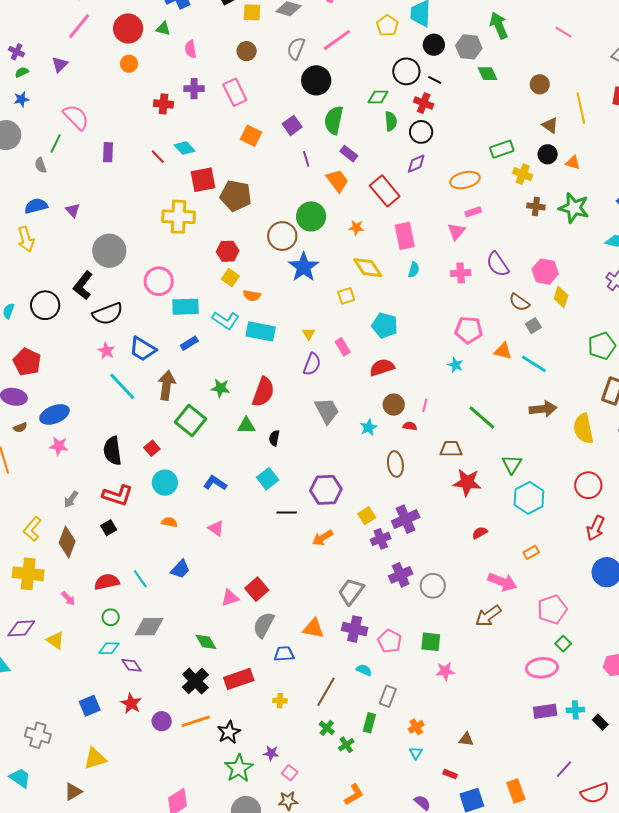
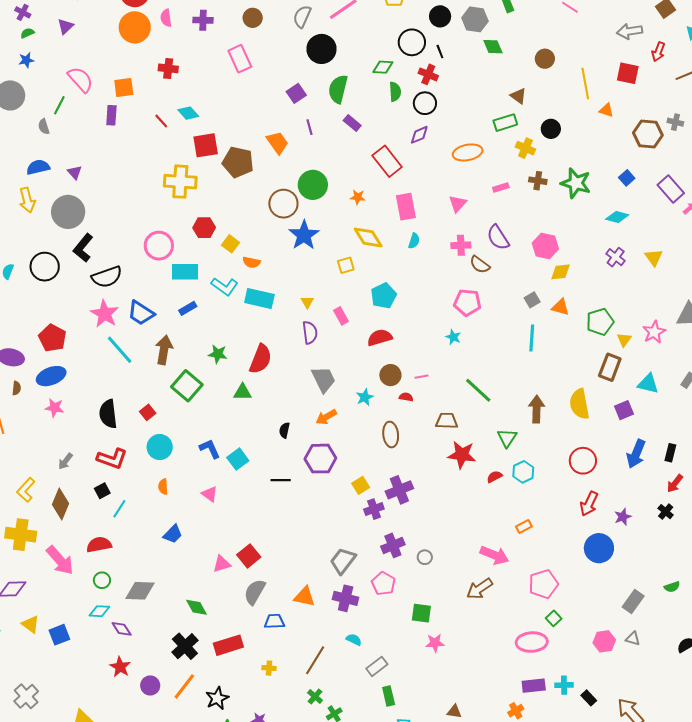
pink semicircle: (190, 49) -> (166, 18), moved
orange circle: (129, 64) -> (135, 27), size x1.8
black line: (435, 80) -> (440, 52), turned 40
purple cross: (194, 89) -> (203, 20), moved
brown triangle: (550, 125) -> (518, 96), moved
orange square: (251, 136) -> (124, 87), moved, turned -35
orange triangle: (573, 163) -> (606, 110), moved
orange trapezoid: (337, 181) -> (277, 143), moved
pink rectangle: (473, 212) -> (501, 187), moved
gray circle: (109, 251) -> (68, 212), moved
red hexagon: (228, 251) -> (204, 228), moved
yellow diamond: (561, 297) -> (560, 272), turned 65
brown semicircle: (519, 302) -> (480, 265), moved
cyan pentagon: (385, 325) -> (384, 296), turned 30
pink star: (106, 351) -> (105, 314), size x1.6
orange triangle: (503, 351) -> (560, 307), moved
red pentagon: (27, 362) -> (53, 338), moved
purple semicircle: (312, 364) -> (310, 333), turned -30
cyan line: (534, 364) -> (532, 338), turned 60
pink line: (425, 405) -> (422, 377), turned 64
brown arrow: (543, 409) -> (537, 409), moved, turned -84
brown semicircle: (20, 427) -> (16, 388), turned -64
black semicircle: (274, 438) -> (284, 430), moved
cyan square: (268, 479) -> (238, 459), moved
blue L-shape: (215, 483) -> (210, 449), turned 30
cyan hexagon: (529, 498) -> (523, 472), size x0.7
orange semicircle: (169, 522) -> (163, 487), turned -105
red semicircle: (480, 533) -> (494, 477), moved
orange arrow: (323, 538) -> (326, 417), moved
cyan line: (140, 579) -> (119, 509), moved, turned 66
gray circle: (433, 586) -> (425, 557), size x0.6
pink arrow: (68, 598) -> (60, 560), size x2.0
yellow triangle: (55, 640) -> (30, 624), moved
pink pentagon: (390, 641) -> (383, 584), moved
gray rectangle: (388, 696) -> (377, 666), turned 30
blue square: (90, 706) -> (59, 635), moved
orange line: (196, 721) -> (184, 686), turned -36
green rectangle: (369, 723) -> (389, 696), moved, turned -30
orange cross: (416, 727) -> (516, 711), moved
gray cross: (38, 735) -> (26, 696), turned 30

